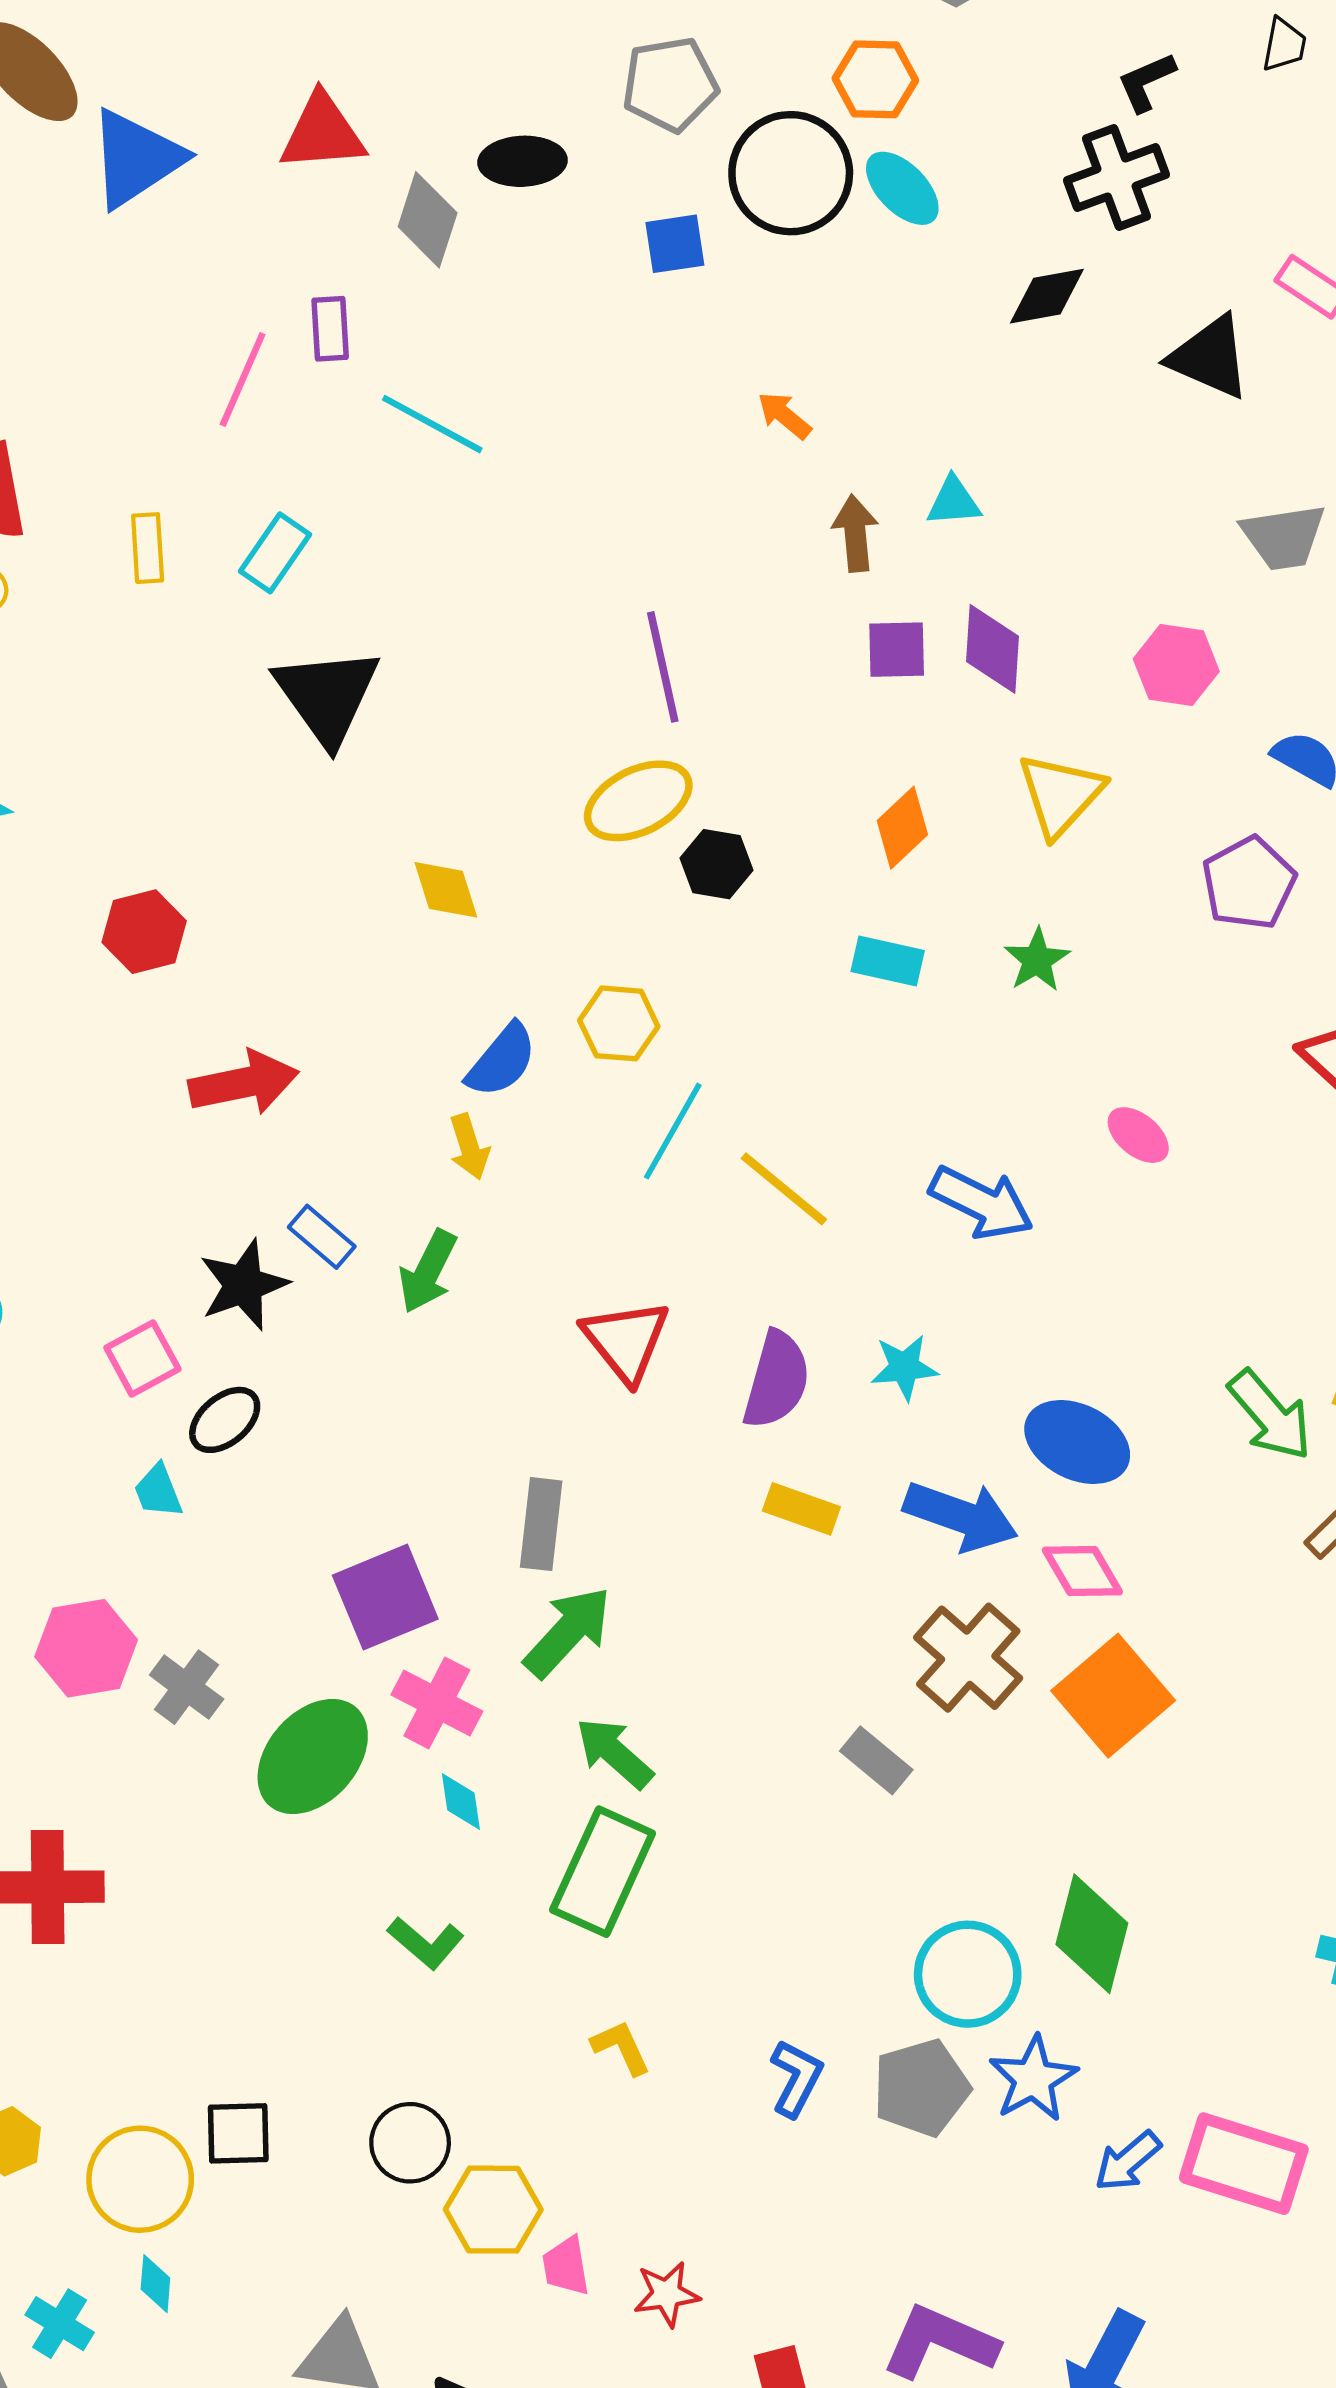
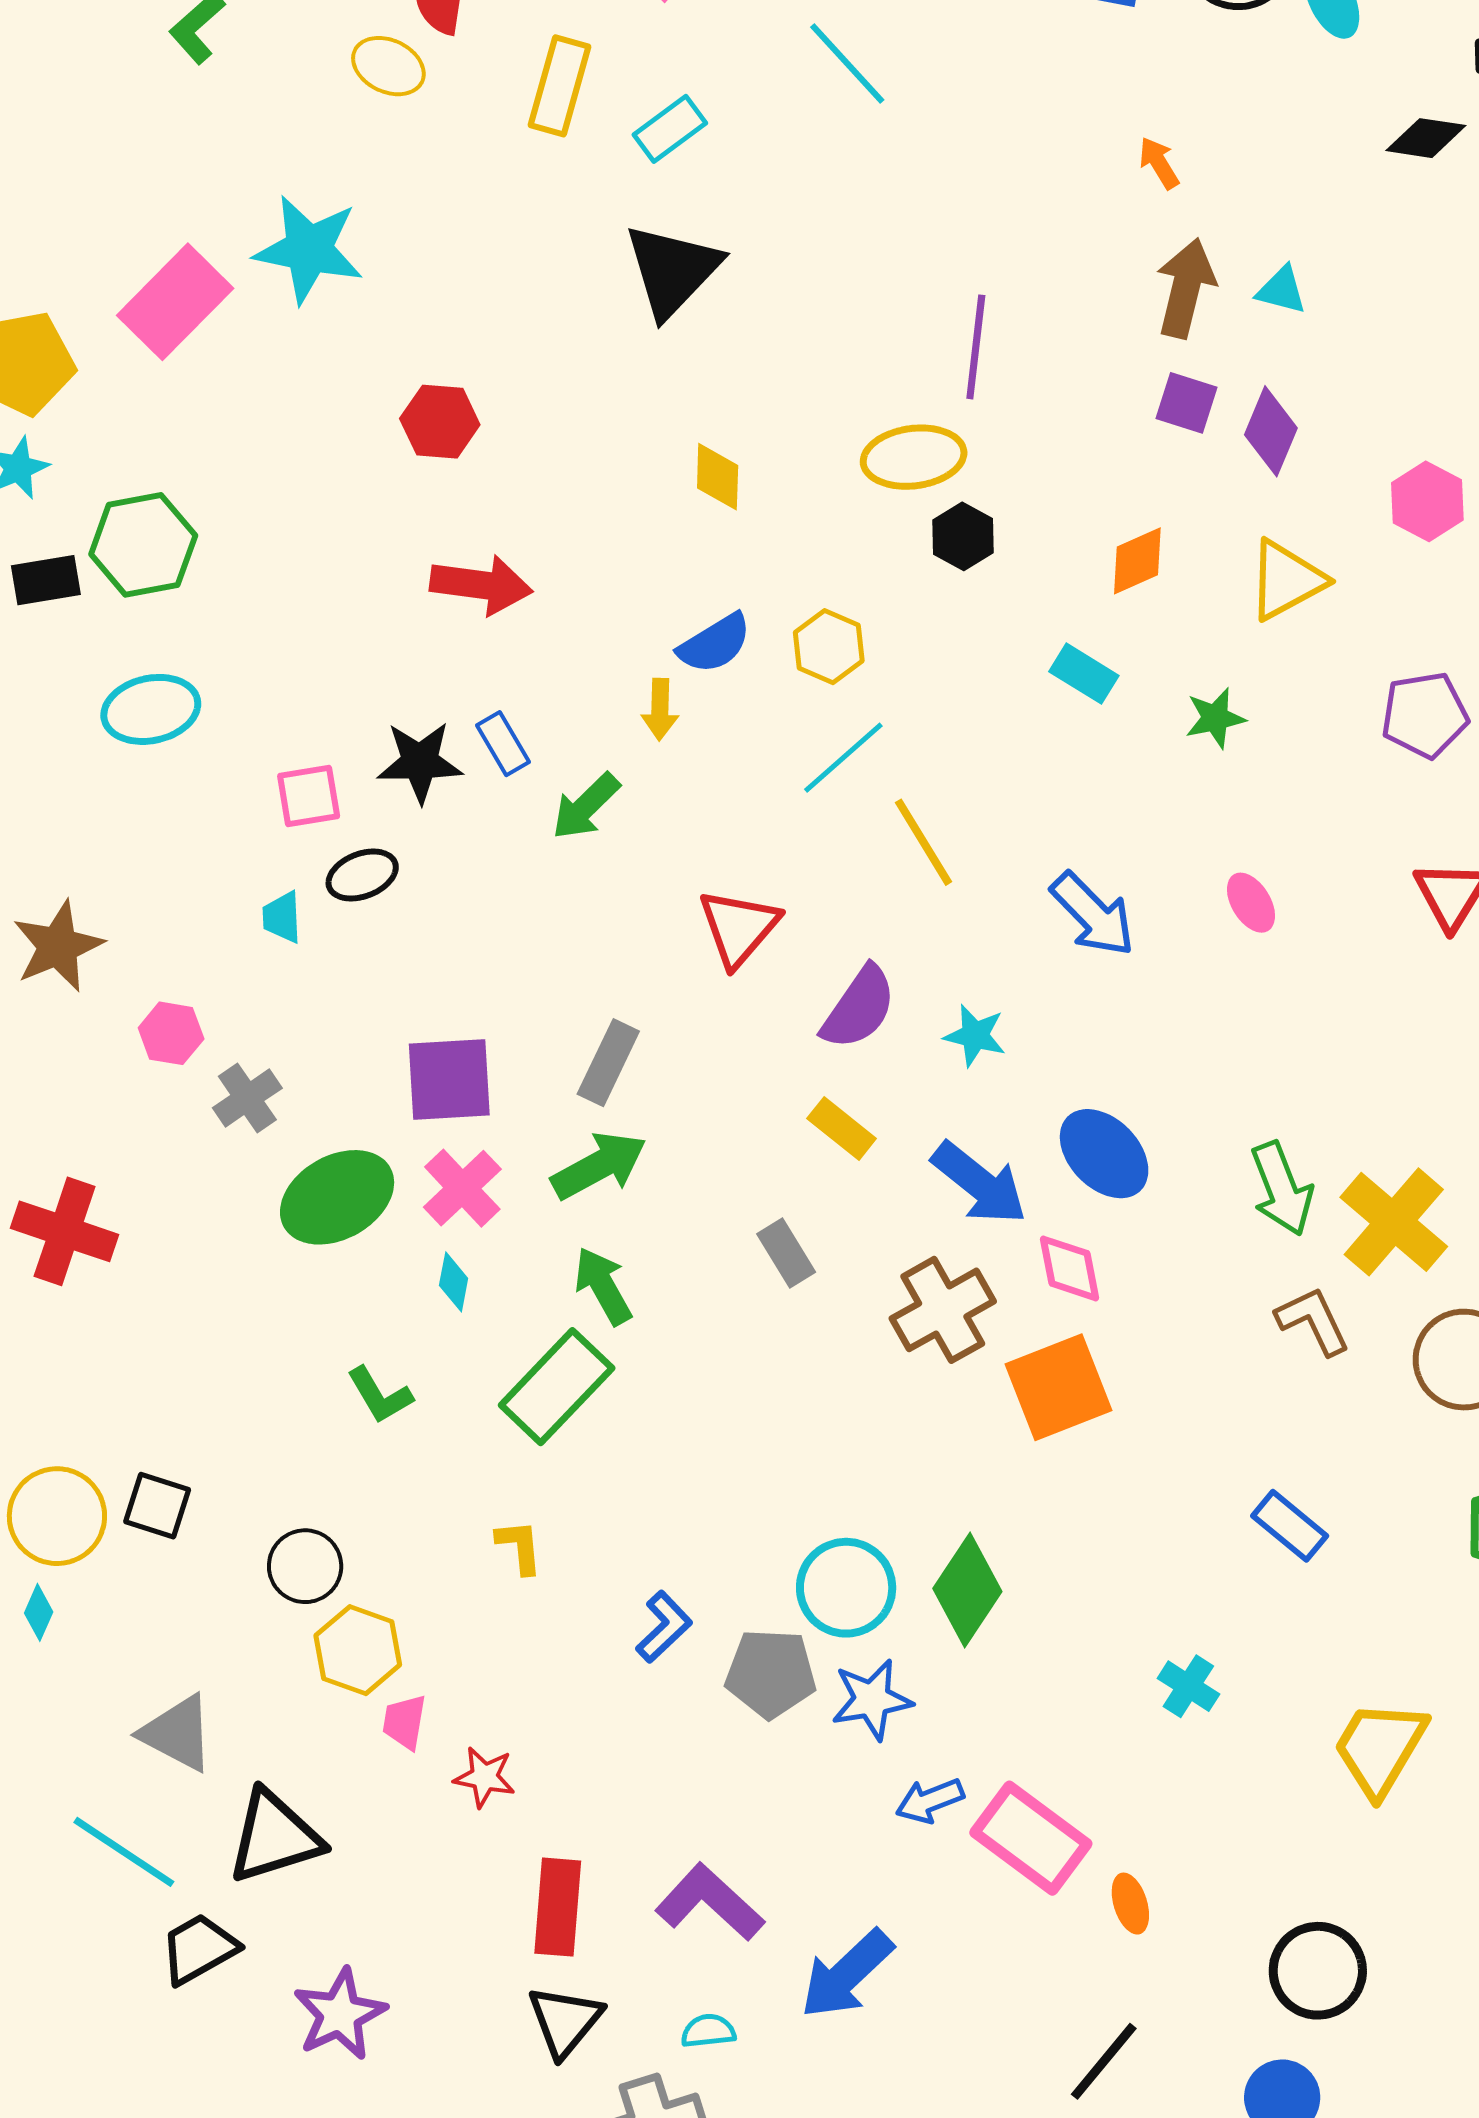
brown arrow: (855, 533) -> (1186, 288), size x1.4
yellow rectangle: (148, 548) -> (560, 86), size x1.5
pink hexagon: (86, 1648) -> (171, 1033), size x0.7
gray rectangle: (876, 1760) -> (786, 1253), moved

